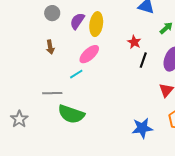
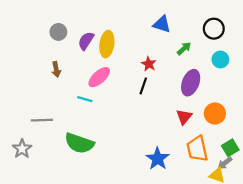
black line: (143, 60) -> (143, 86), moved
cyan line: (76, 74) -> (85, 99), turned 48
gray line: (52, 93) -> (42, 120), moved
blue star: (142, 128) -> (158, 159), turned -30

